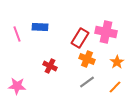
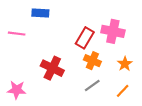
blue rectangle: (40, 27) -> (40, 13), moved
pink line: (17, 34) -> (17, 34), turned -63
red cross: (50, 66) -> (52, 68), size x1.5

